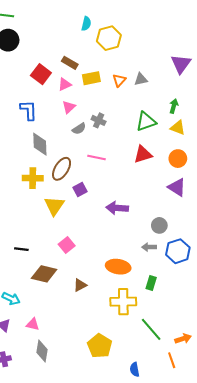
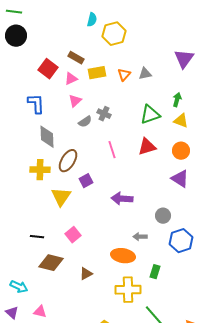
pink line: (97, 157) -> (112, 150), moved, turned 60
gray arrow: (149, 247) -> (140, 237), moved
black line: (21, 249) -> (37, 237), moved

